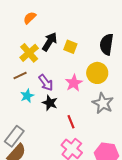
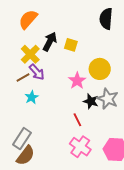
orange semicircle: (30, 18) -> (28, 19), size x1.5
black semicircle: (107, 44) -> (106, 19), moved
purple arrow: (46, 83) -> (37, 72), moved
black star: (50, 103) -> (91, 101), moved

